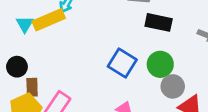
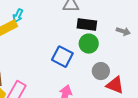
green circle: (160, 64) -> (89, 44), moved

